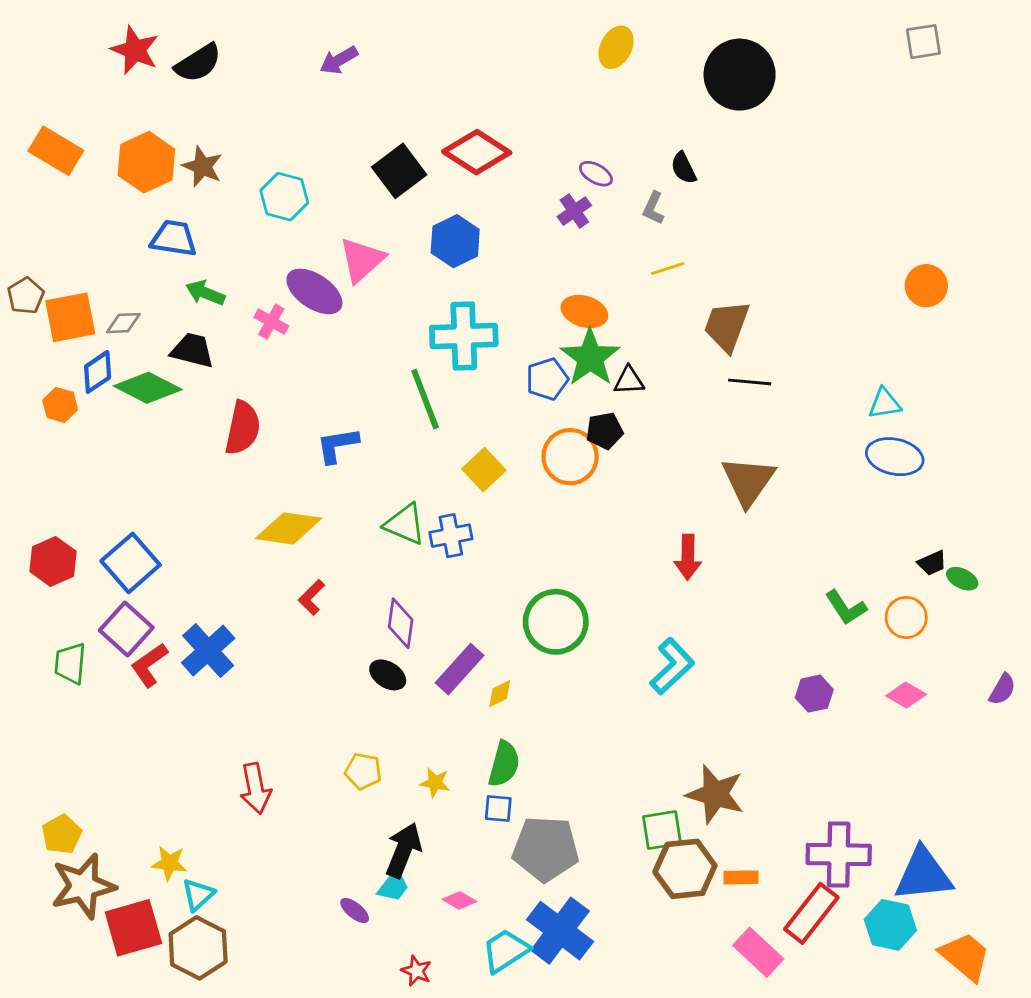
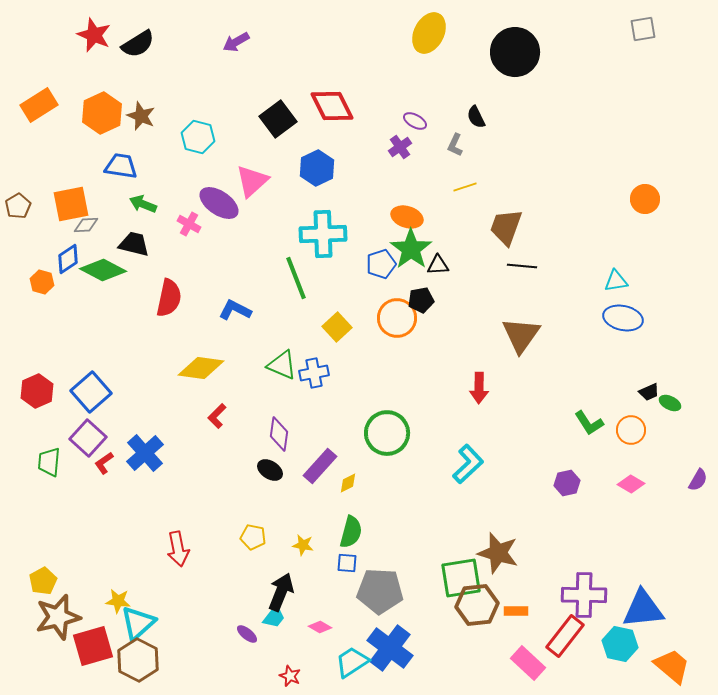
yellow ellipse: (616, 47) -> (429, 33), size x1.4
orange rectangle: (56, 151) -> (39, 105), turned -63
red diamond: (477, 152) -> (332, 106), turned 30
orange square: (70, 317) -> (71, 204), moved
blue L-shape: (337, 445) -> (235, 310), turned 36
red L-shape: (149, 665) -> (104, 463), size x0.7
green square: (662, 830) -> (461, 578), size x1.4
cyan triangle: (198, 895) -> (138, 623), size x1.5

